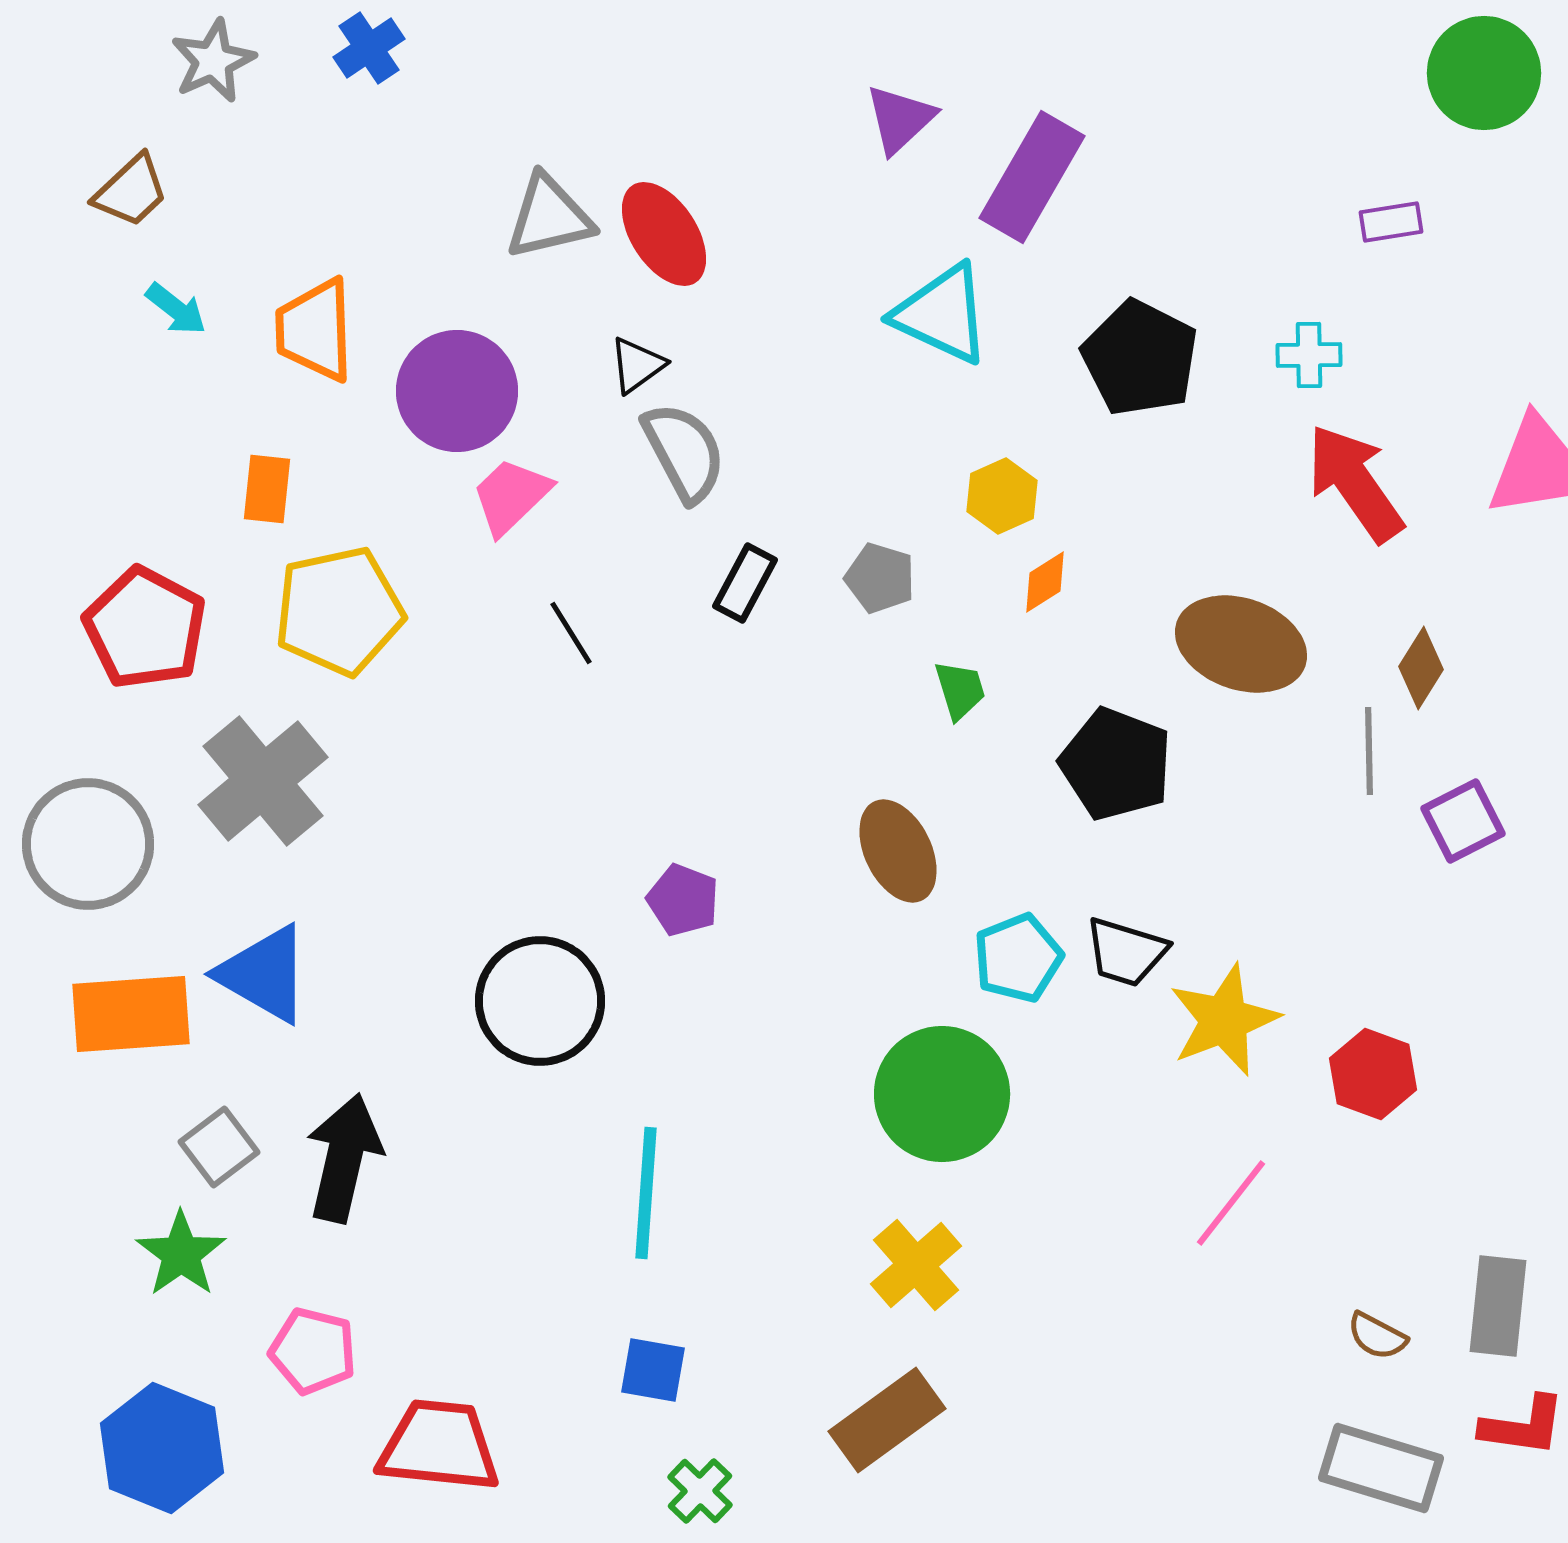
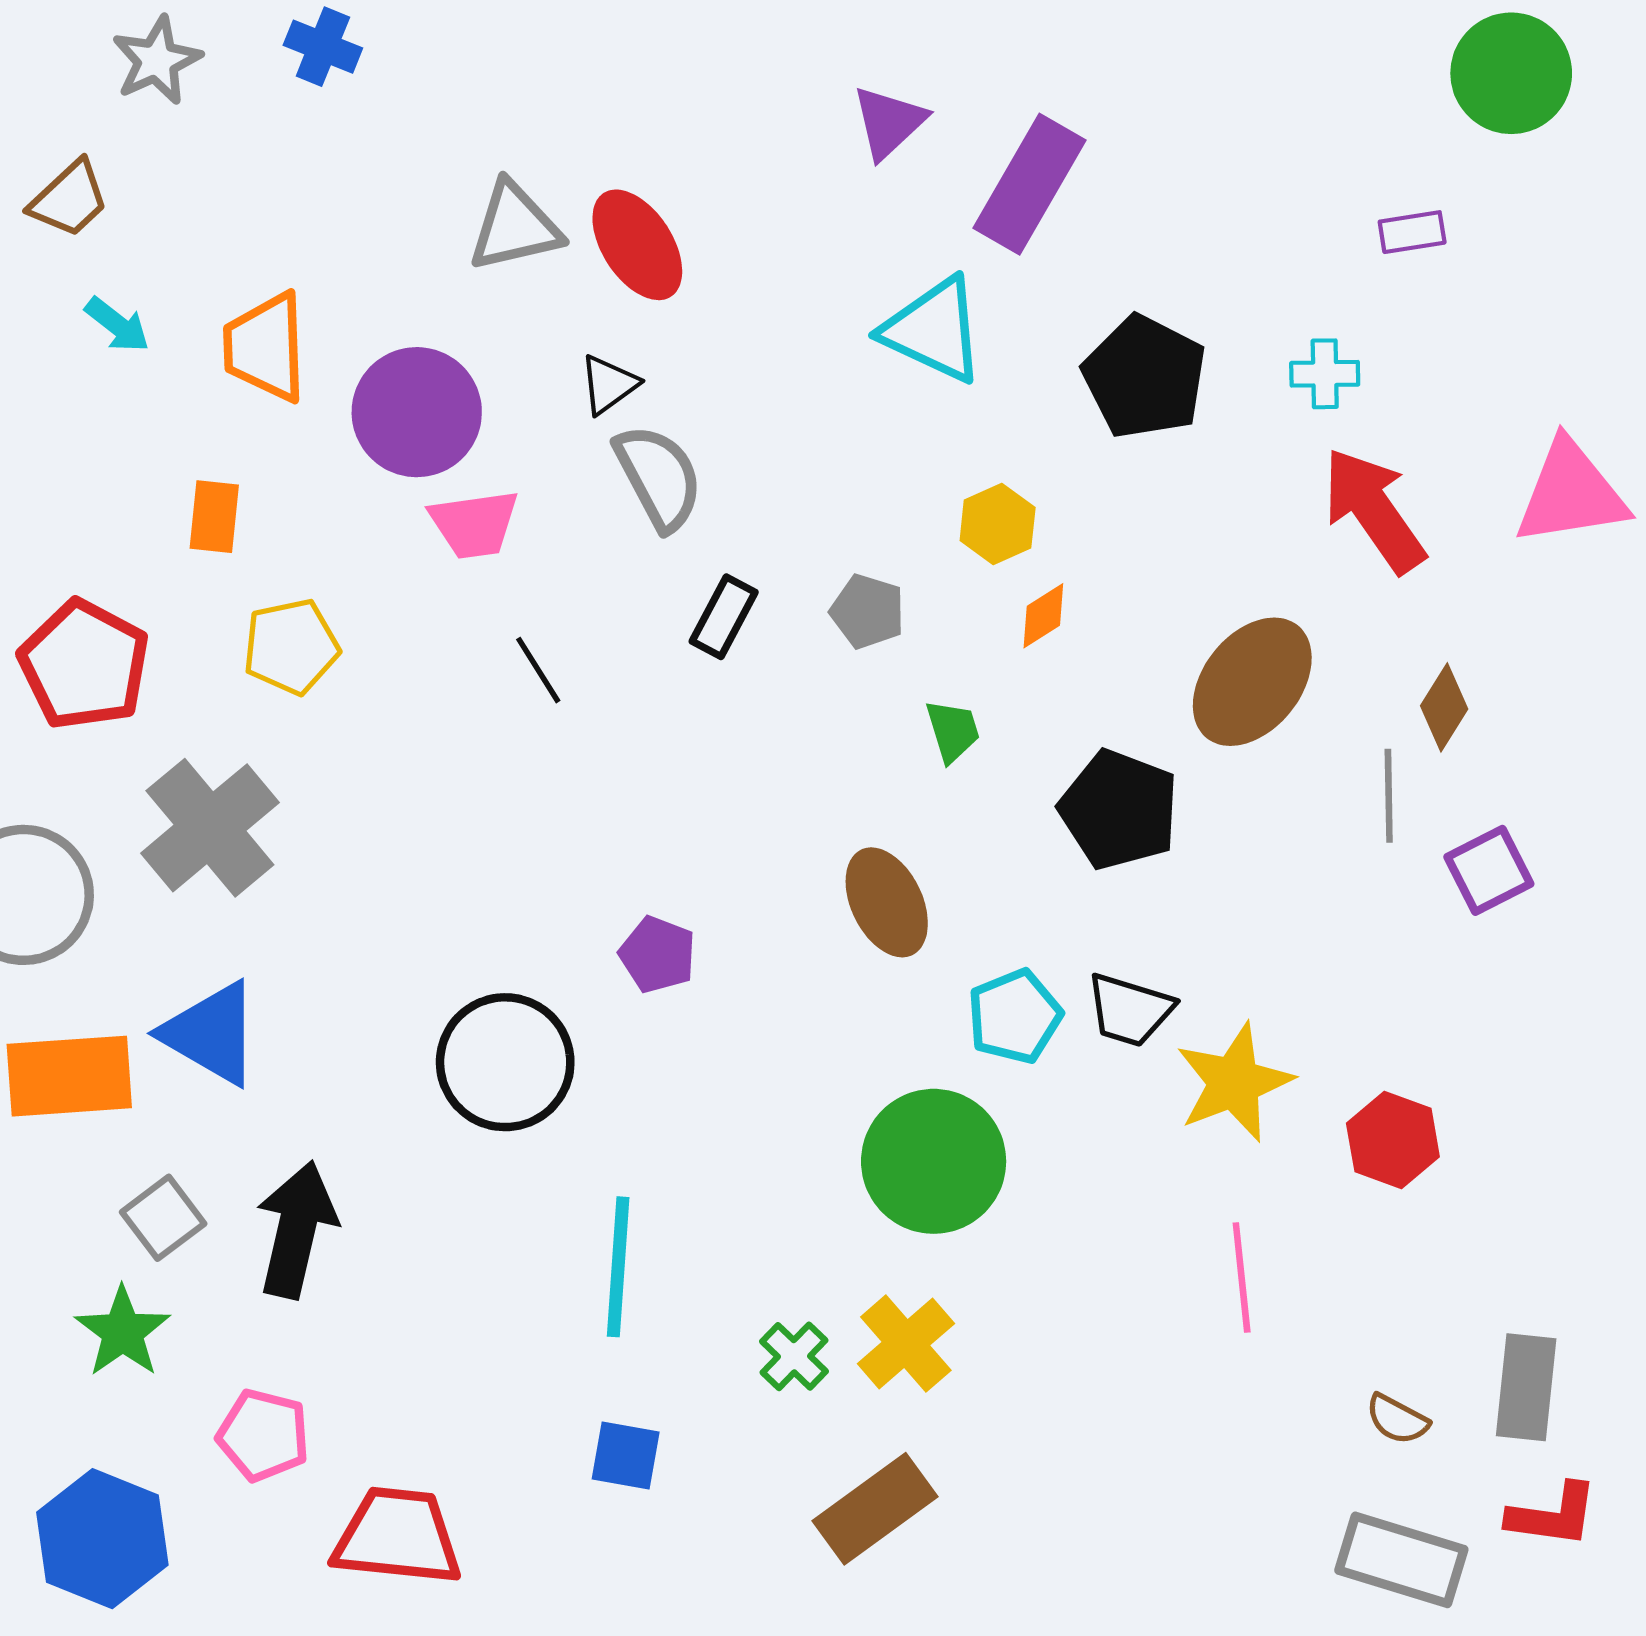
blue cross: (369, 48) -> (323, 47), turned -34
pink trapezoid: (511, 496) -> (474, 524), turned -144
yellow pentagon: (339, 611) -> (291, 647), size x0.7
brown ellipse: (1241, 644) -> (1252, 682), turned -70
pink line: (1231, 1203) -> (1242, 1277), turned -44
green cross: (700, 1491) -> (794, 1356), moved

